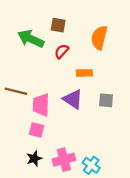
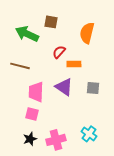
red semicircle: (62, 51) -> (59, 52), moved
brown line: (16, 91) -> (20, 66), moved
cyan cross: (91, 165) -> (89, 134), moved

